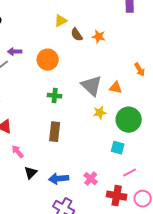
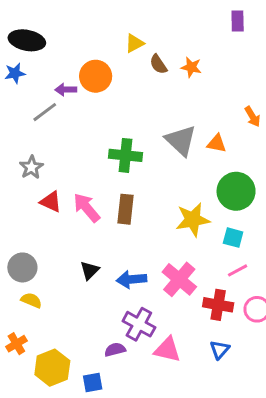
orange circle: (48, 60) -> (96, 76), moved
green cross: (55, 96) -> (125, 155), size x1.5
yellow star: (100, 113) -> (193, 220), moved, size x1.6
cyan square: (118, 148) -> (233, 238), moved
pink arrow: (18, 152) -> (87, 208), moved, size x1.5
pink cross: (91, 179) -> (179, 279), size x1.6

